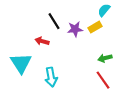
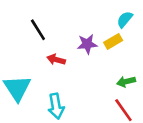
black line: (54, 21) -> (38, 30), moved
red arrow: (42, 41) -> (56, 60), moved

